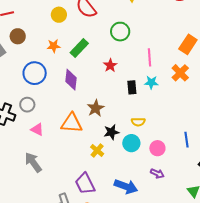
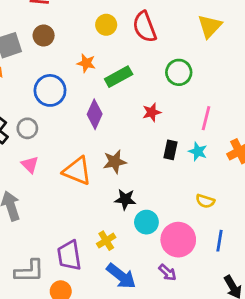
yellow semicircle: (138, 122) -> (205, 201), moved
pink circle: (157, 148) -> (178, 240), size x1.6
yellow cross: (97, 150) -> (106, 241), moved

